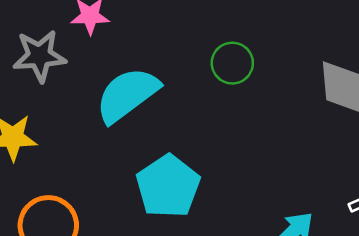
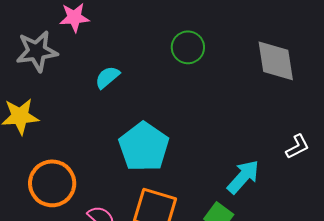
cyan semicircle: (127, 95) -> (107, 77), size x0.5

